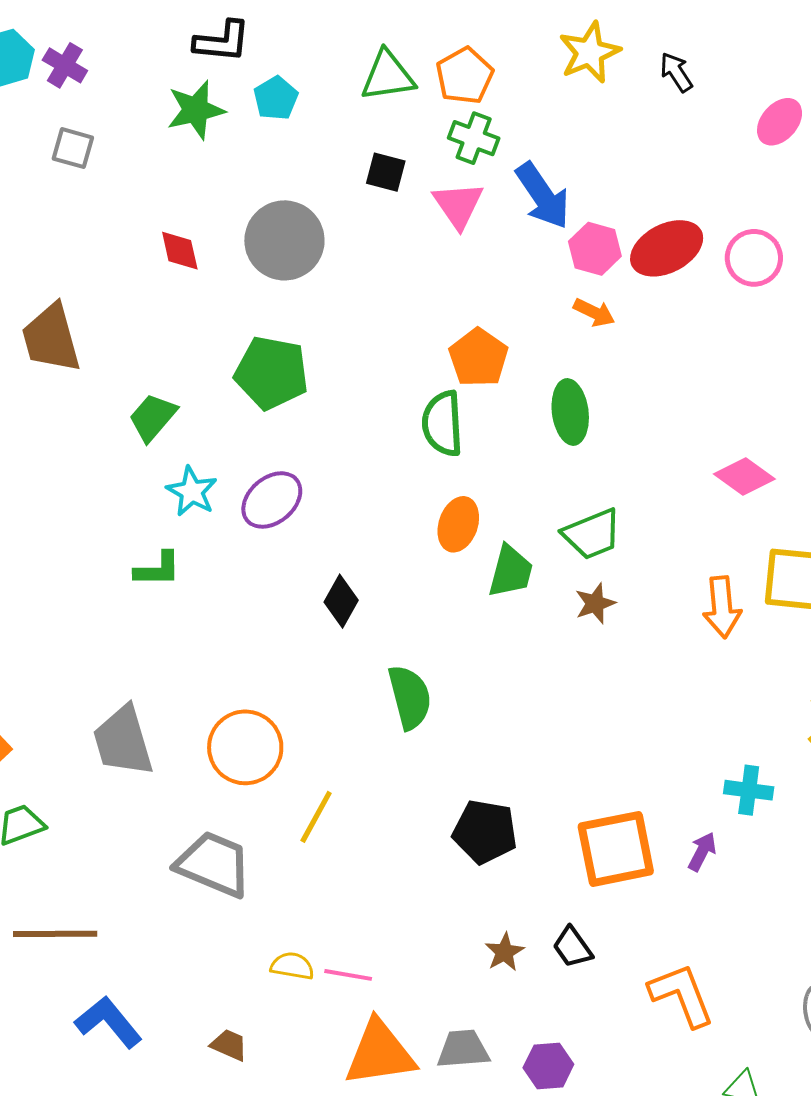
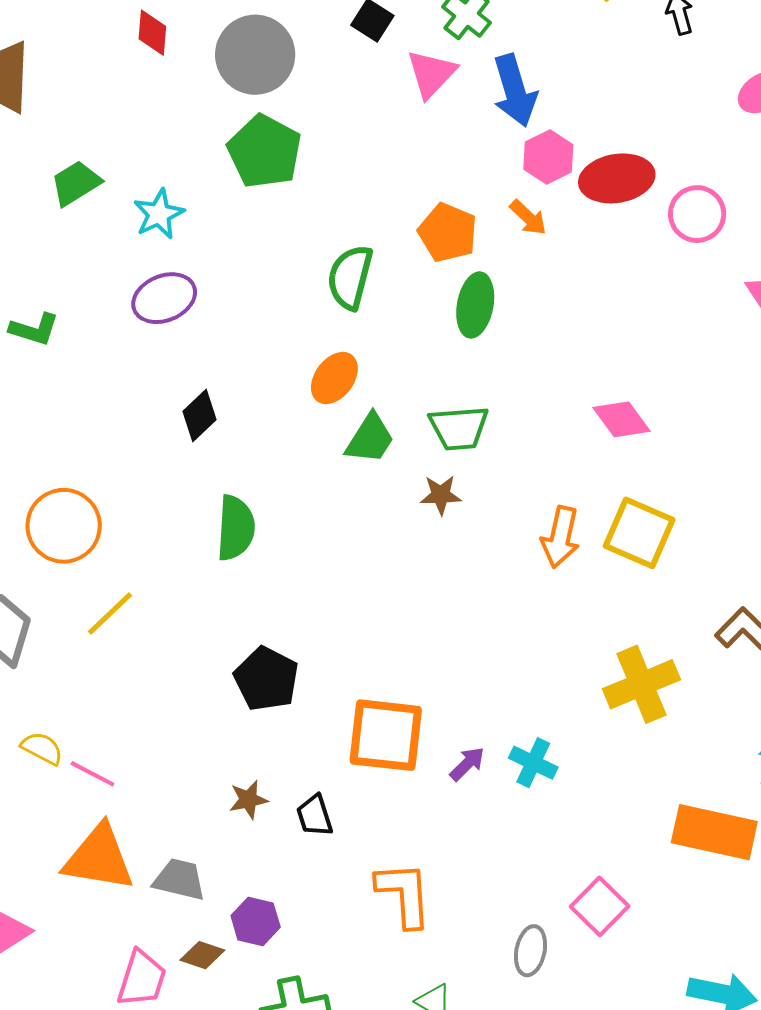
orange pentagon: (478, 358) -> (448, 233), moved, turned -30
green pentagon: (271, 373) -> (264, 152), moved
cyan star: (192, 491) -> (159, 214), moved
cyan cross: (749, 790) -> (533, 763), moved

